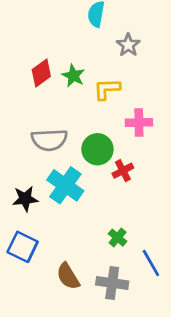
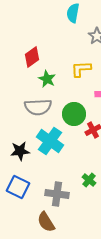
green star: (73, 76) -> (47, 79), moved
brown semicircle: (68, 276) -> (46, 222), moved
gray cross: (112, 283) -> (57, 194), moved

